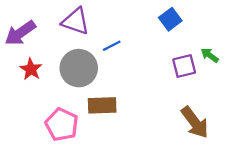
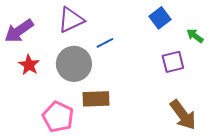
purple triangle: (76, 21) -> (71, 20), turned -44
green arrow: (210, 55) -> (195, 36), moved

